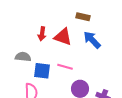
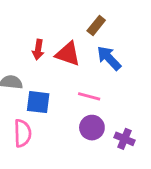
brown rectangle: (83, 17) -> (96, 26), turned -64
pink line: (65, 67) -> (89, 96), moved

